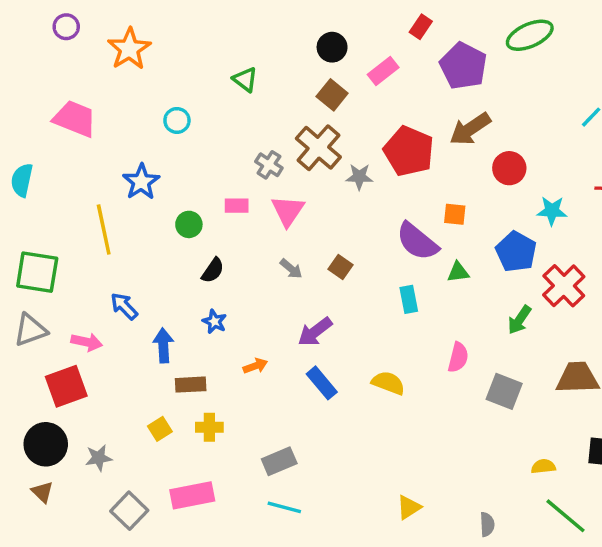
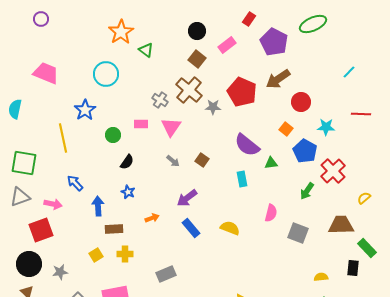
orange star: (129, 49) -> (121, 32), moved
cyan circle: (177, 120) -> (106, 74), size x1.6
orange square: (455, 214) -> (286, 129), moved, turned 32

